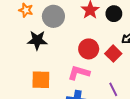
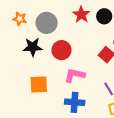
red circle: (89, 49) -> (61, 50), moved

